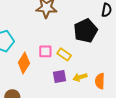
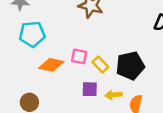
black pentagon: (86, 31) -> (130, 66), moved
orange diamond: (24, 63) -> (51, 65), turned 60

